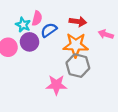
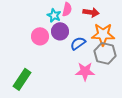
red arrow: (78, 21) -> (91, 12), moved
blue semicircle: (49, 30) -> (78, 43), moved

